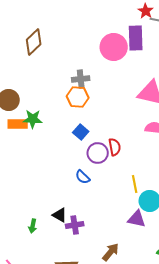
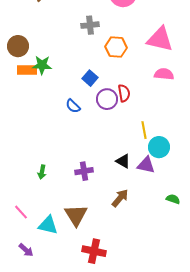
orange hexagon: (78, 97) -> (116, 47), moved
blue semicircle: (83, 177) -> (73, 106), moved
black triangle: (60, 215) -> (123, 161), moved

